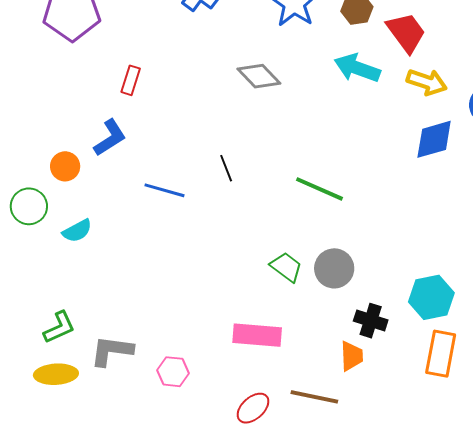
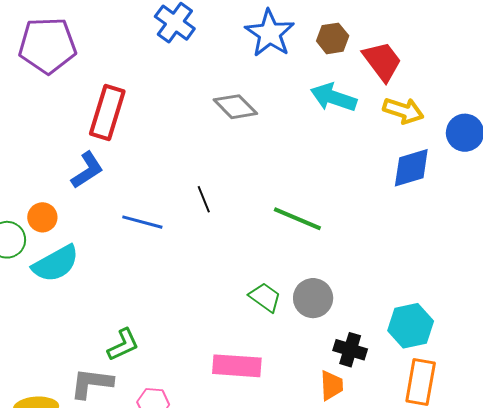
red rectangle: (131, 80) -> (107, 112), size x1.8
orange circle: (65, 166) -> (42, 217), moved
cyan semicircle: (77, 231) -> (56, 264), size x1.6
green L-shape: (59, 327) -> (123, 345), moved

